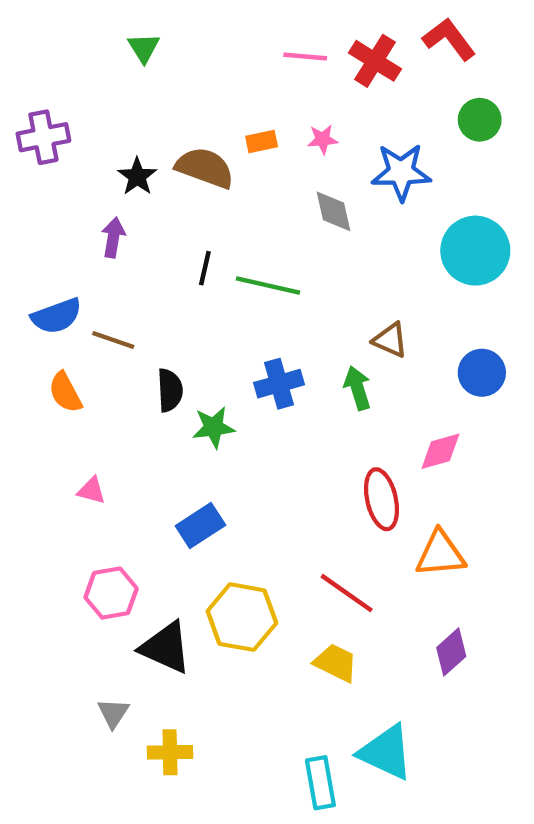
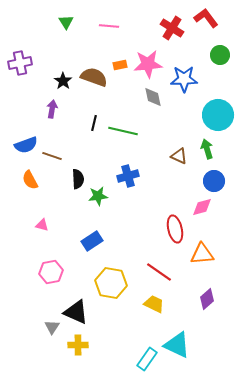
pink line: (305, 56) -> (109, 26), moved
pink star: (323, 139) -> (148, 64), size x2.0
blue circle: (482, 373) -> (214, 181), moved
green arrow: (358, 388) -> (207, 149), moved
black triangle: (166, 648) -> (76, 312), moved
cyan rectangle: (320, 783) -> (147, 359), turned 45

